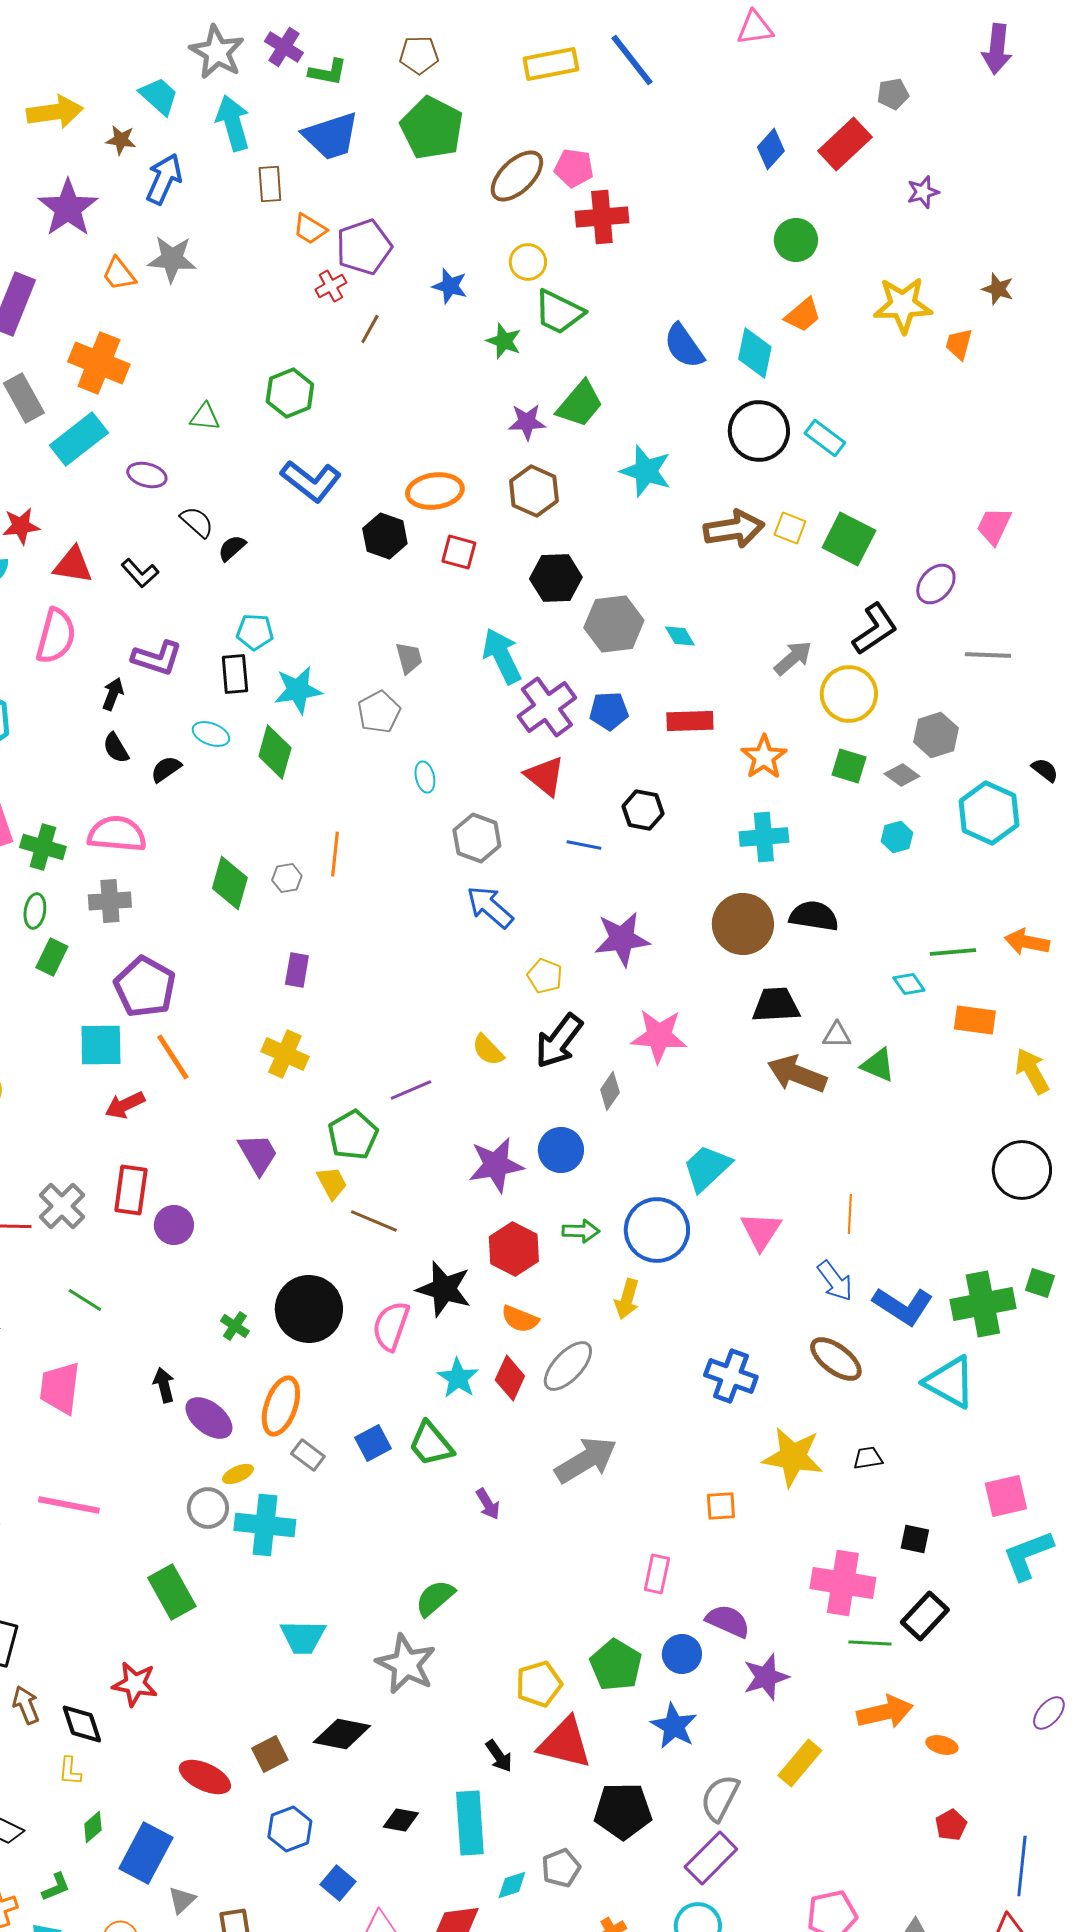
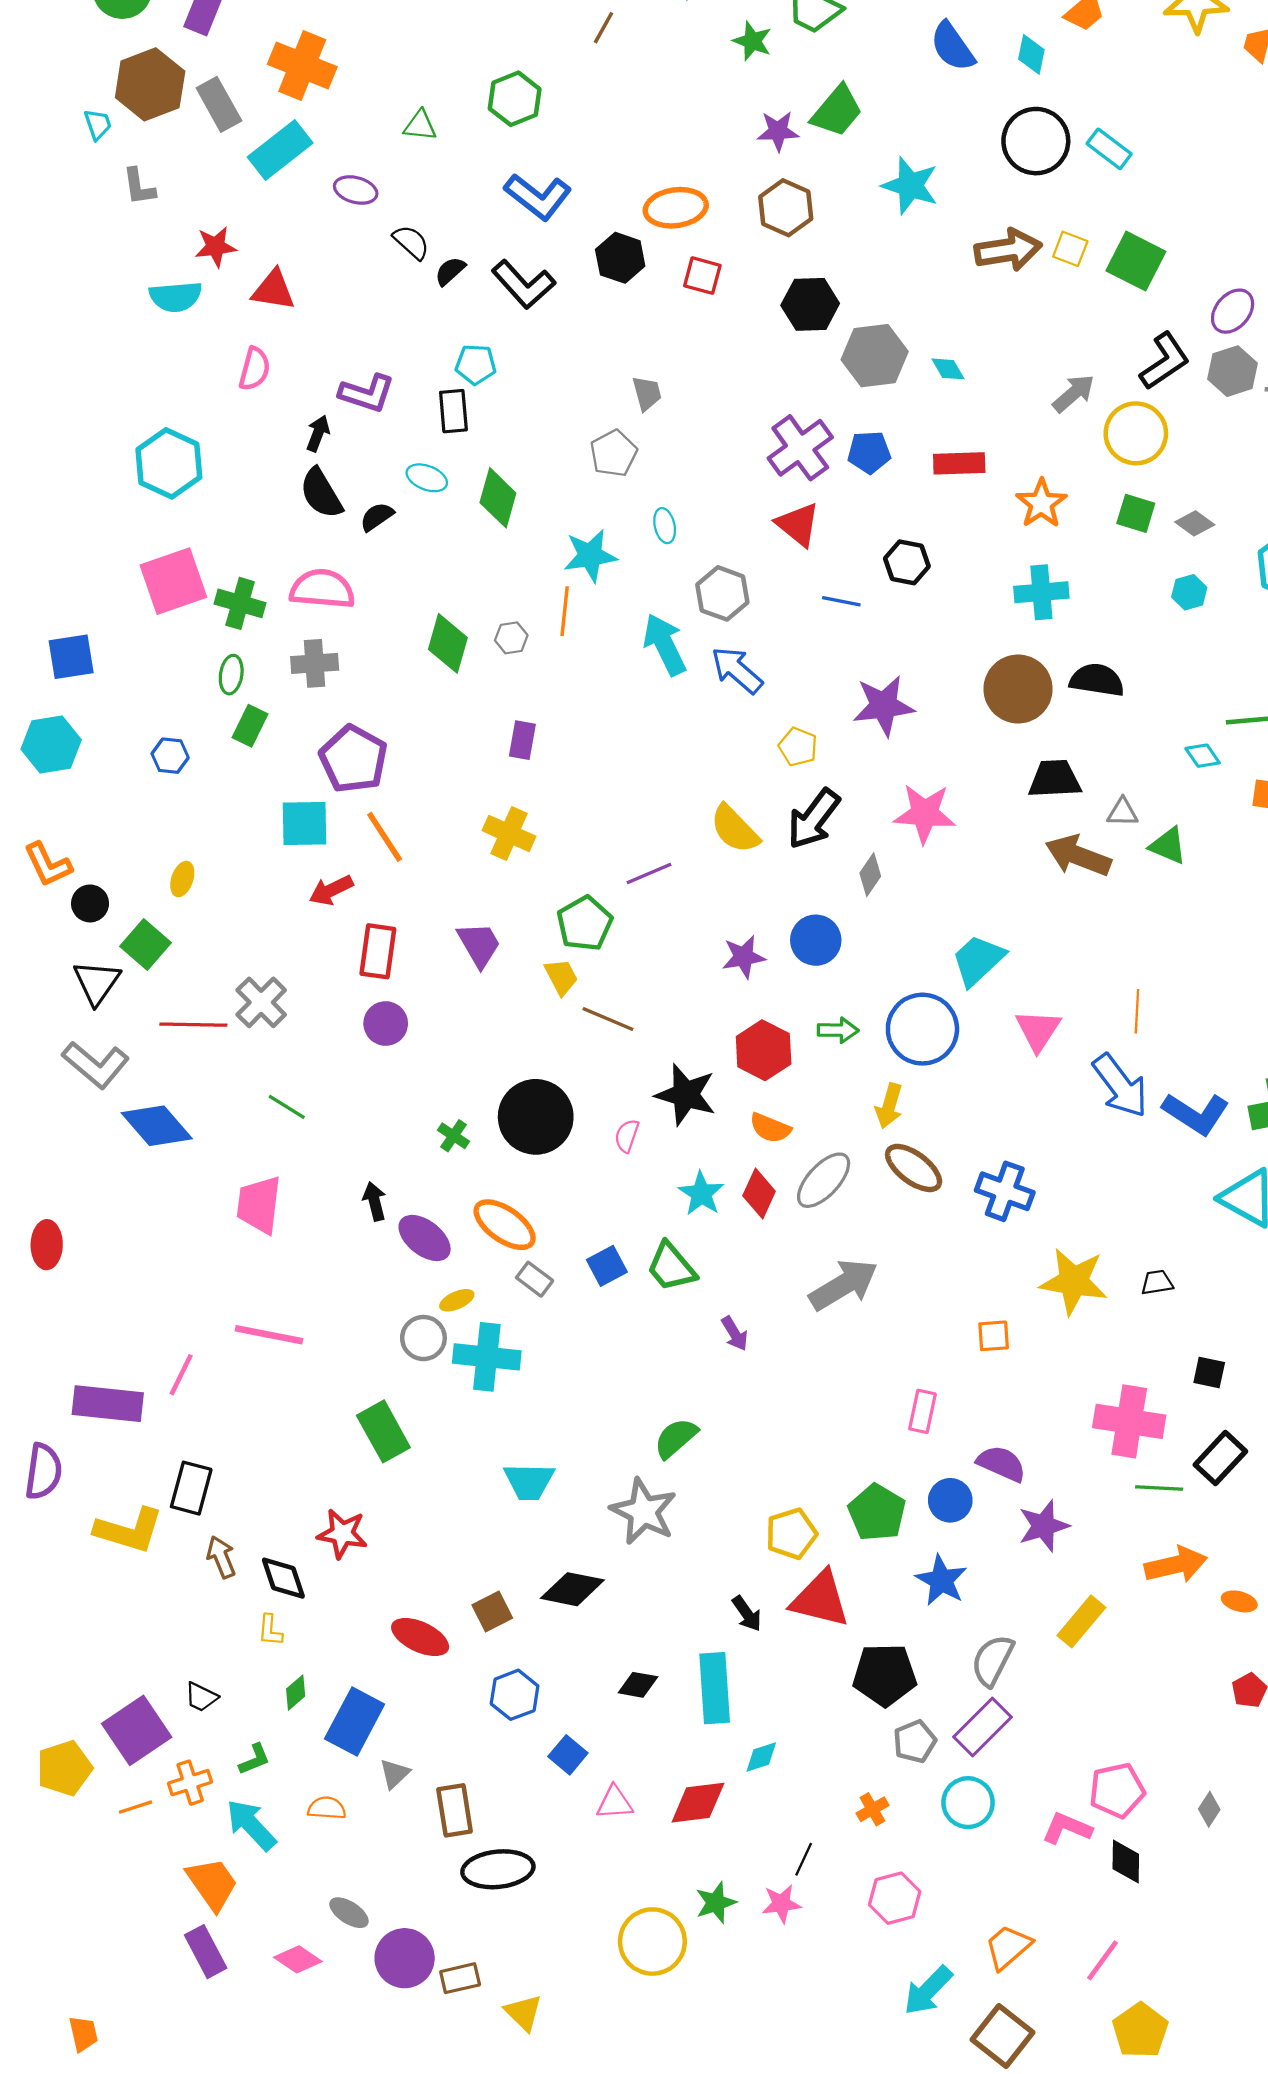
cyan diamond: (755, 353) -> (1031, 54), size x0.7
black L-shape: (140, 573) -> (523, 284), moved, size x1.5
pink semicircle: (56, 636) -> (255, 369), size x0.7
cyan arrow: (502, 656) -> (665, 645), moved
cyan star: (298, 690) -> (590, 556), moved
gray hexagon: (936, 735) -> (1233, 371), moved
black semicircle: (116, 748) -> (321, 493), size x1.5
yellow semicircle: (488, 1050) -> (735, 829), size x1.4
purple star: (496, 1165) -> (744, 957), size x0.7
red rectangle: (131, 1190) -> (378, 951), moved
blue arrow: (835, 1281) -> (1120, 1086), size x1.4
pink semicircle: (391, 1326) -> (627, 1136), size x0.6
brown ellipse: (836, 1359) -> (914, 1168), moved
orange ellipse: (281, 1406) -> (505, 1225), turned -74
gray pentagon: (561, 1868) -> (915, 1741), moved

